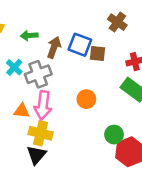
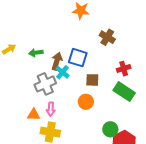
brown square: (98, 53) -> (92, 80), moved
cyan cross: (14, 67) -> (63, 72), moved
pink arrow: (43, 105) -> (51, 109), size x0.6

